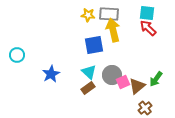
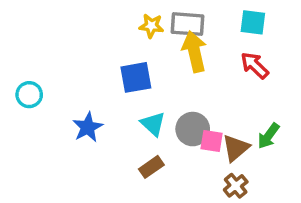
red arrow: (148, 28) -> (255, 65), moved
blue square: (94, 45) -> (136, 77), moved
pink square: (123, 82) -> (212, 141), turned 32
brown rectangle: (88, 88) -> (151, 167), moved
brown cross: (145, 108) -> (236, 186), moved

